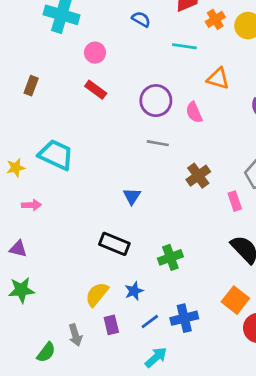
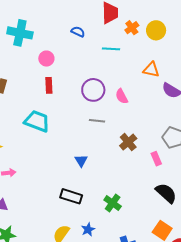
orange triangle: (218, 79) -> (151, 70), moved
red rectangle: (96, 90) -> (49, 85), turned 56
cyan trapezoid: (56, 155) -> (37, 121), moved
green cross: (170, 257) -> (113, 203), turned -30

